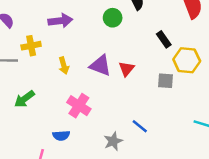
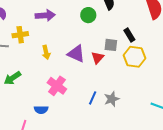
yellow hexagon: (187, 60) -> (135, 57), moved
gray square: (166, 81) -> (111, 45), moved
blue line: (140, 126) -> (93, 98), moved, turned 72
gray star: (113, 141) -> (112, 99), moved

